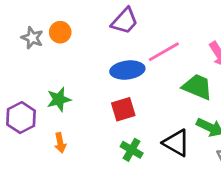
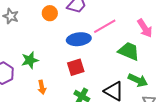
orange circle: (60, 32) -> (50, 13), moved
orange arrow: (60, 143) -> (42, 87), moved

